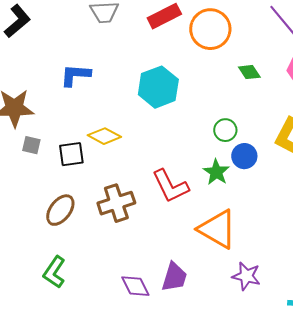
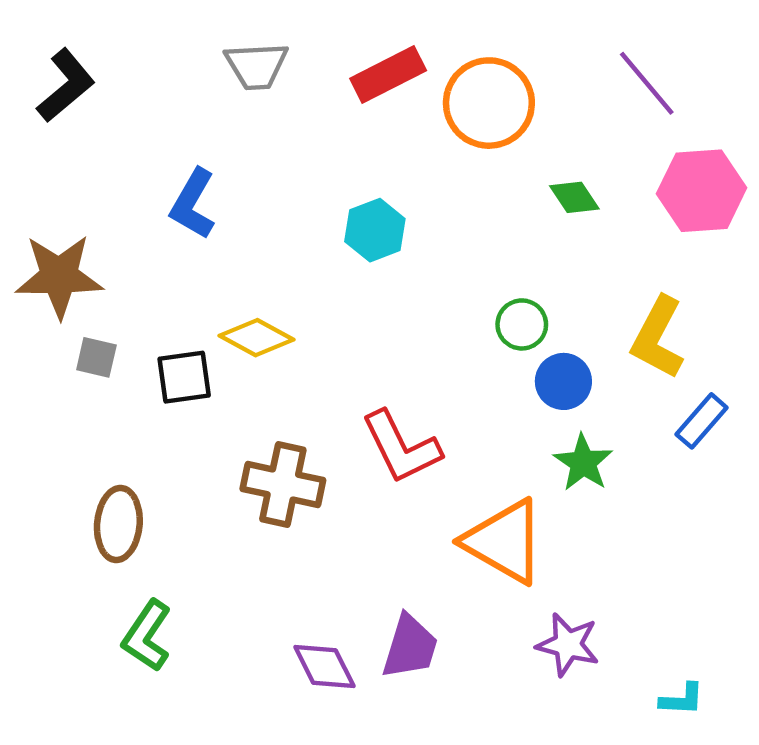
blue L-shape: (75, 75) -> (193, 204), turned -64
cyan hexagon: (158, 87) -> (375, 230), size x0.7
green star: (216, 172) -> (583, 463), moved
brown cross: (116, 203) -> (283, 485), turned 30
brown ellipse: (60, 210) -> (118, 524), moved, turned -32

